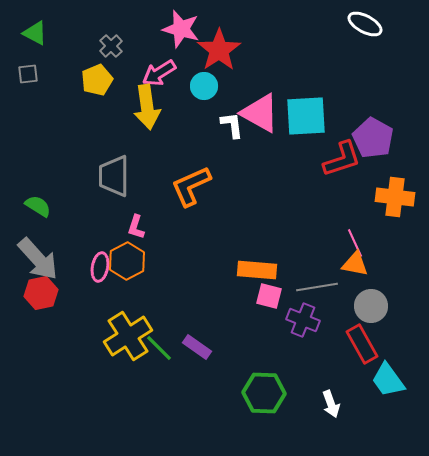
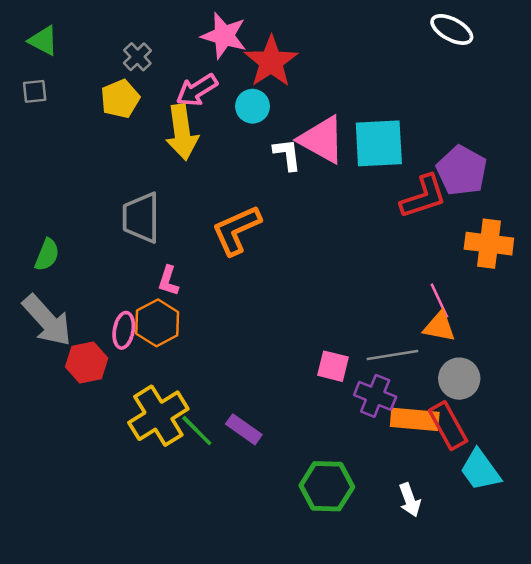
green semicircle: (38, 206) -> (47, 255), turned 80
orange rectangle: (257, 270) -> (415, 419), moved
red hexagon: (41, 293) -> (87, 362), moved

